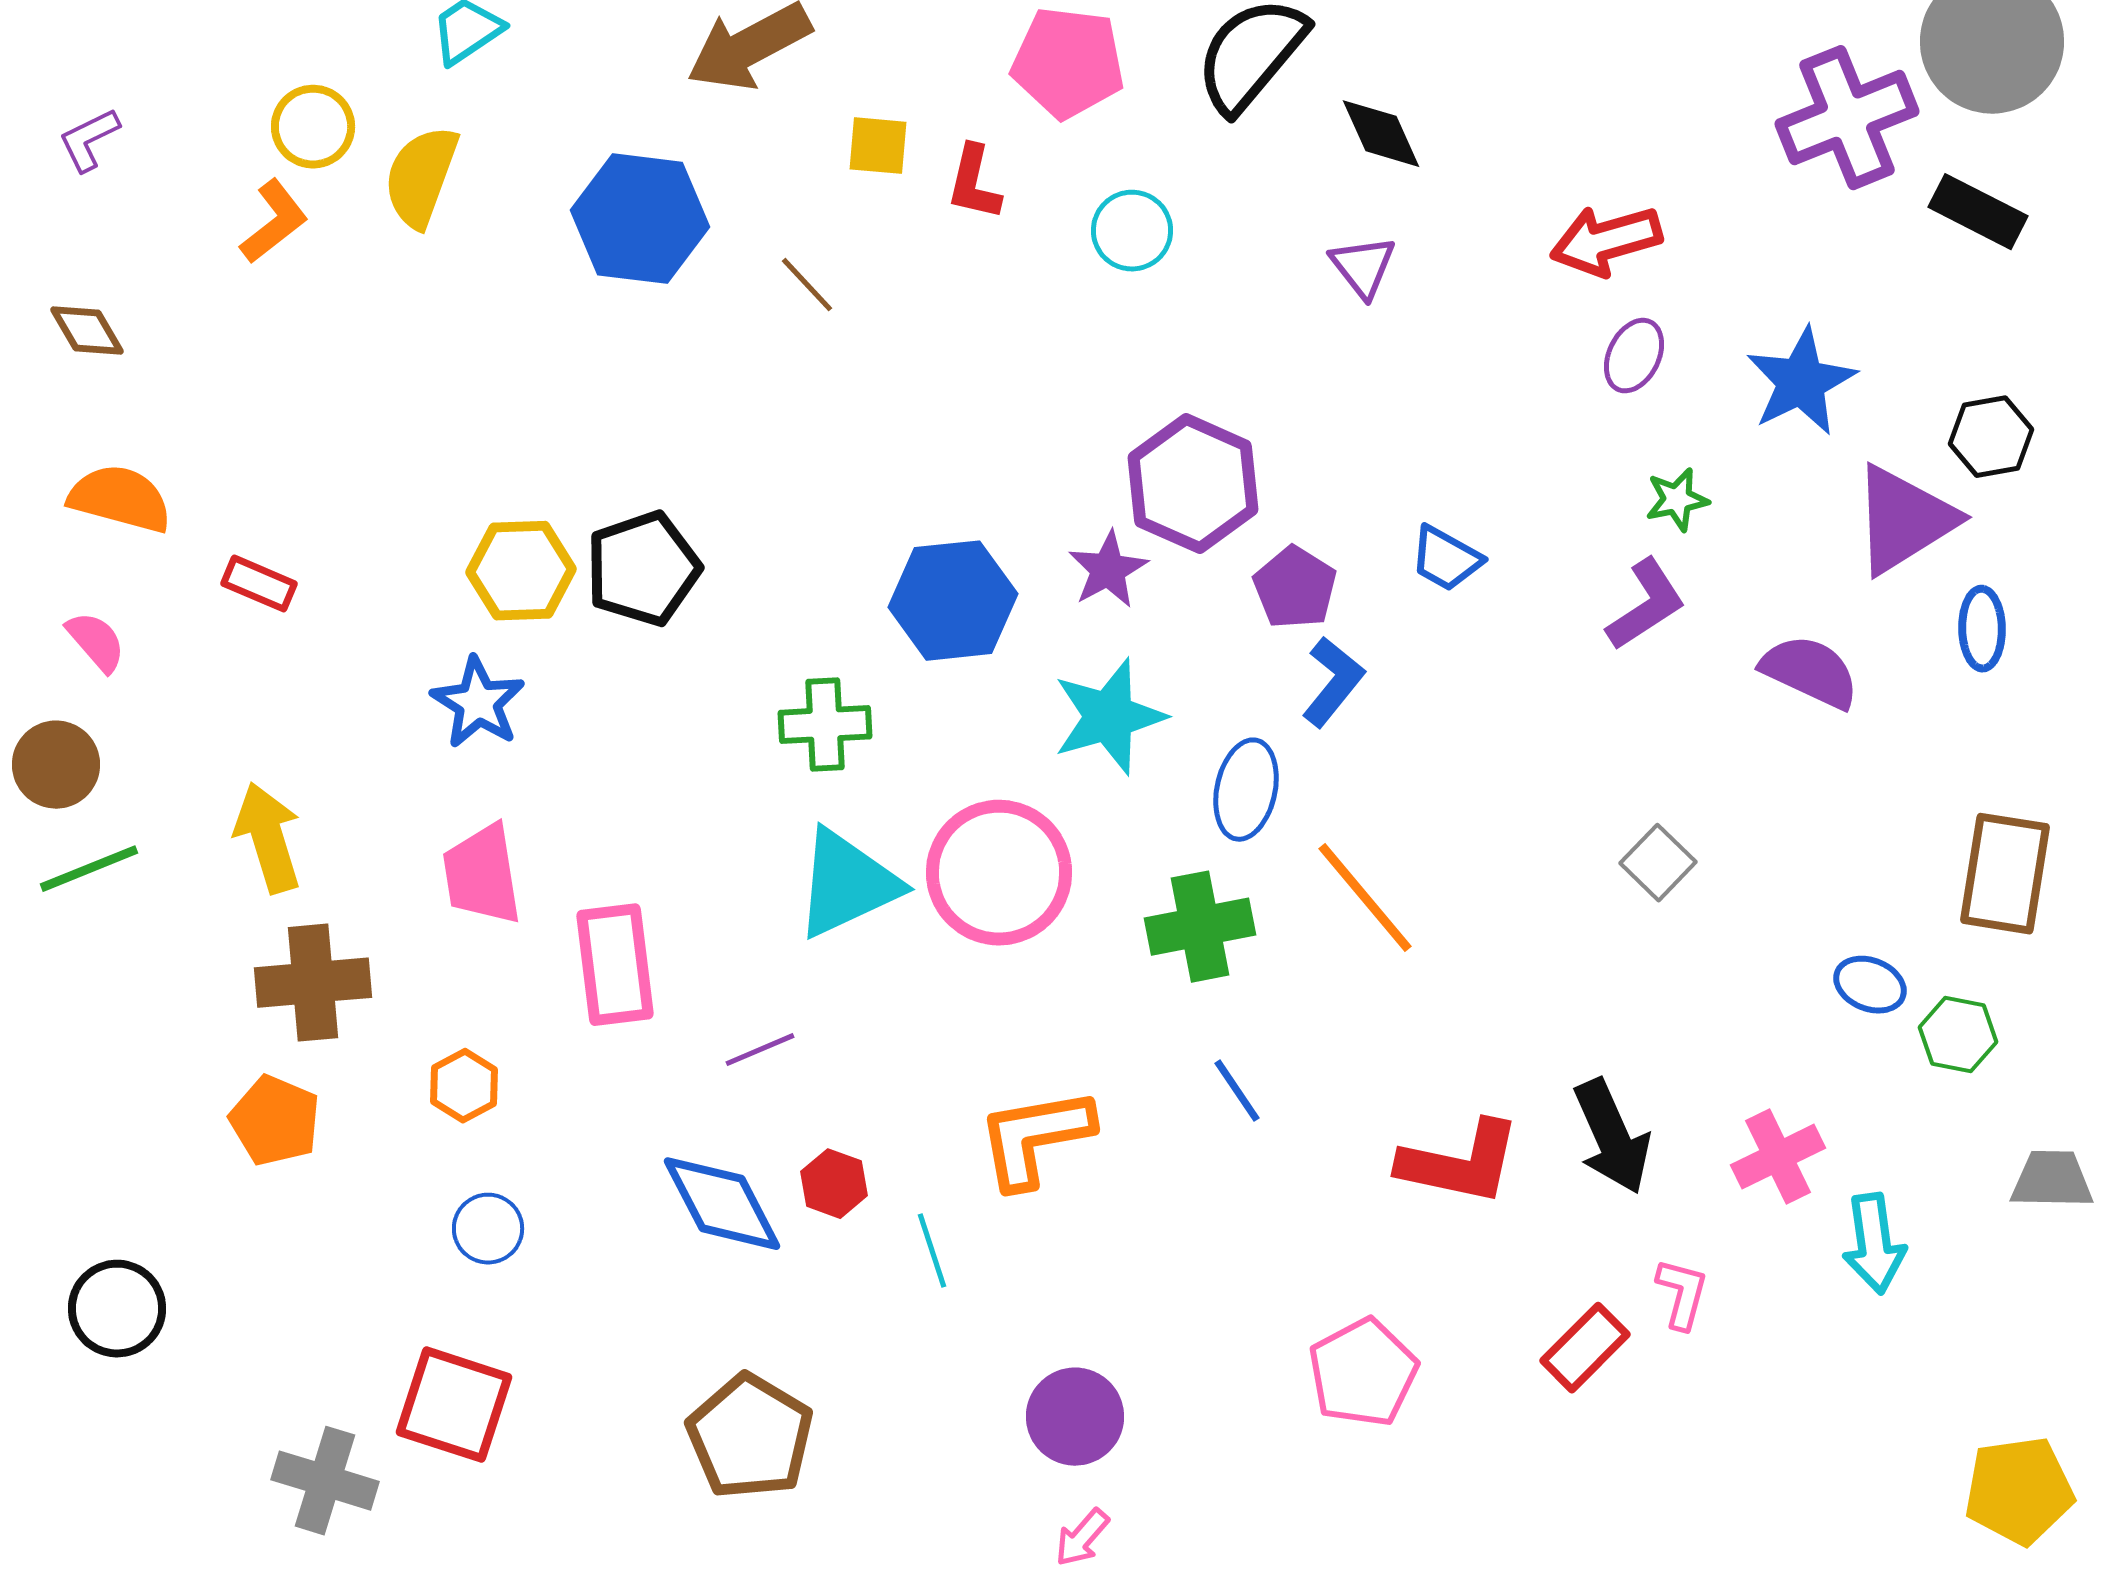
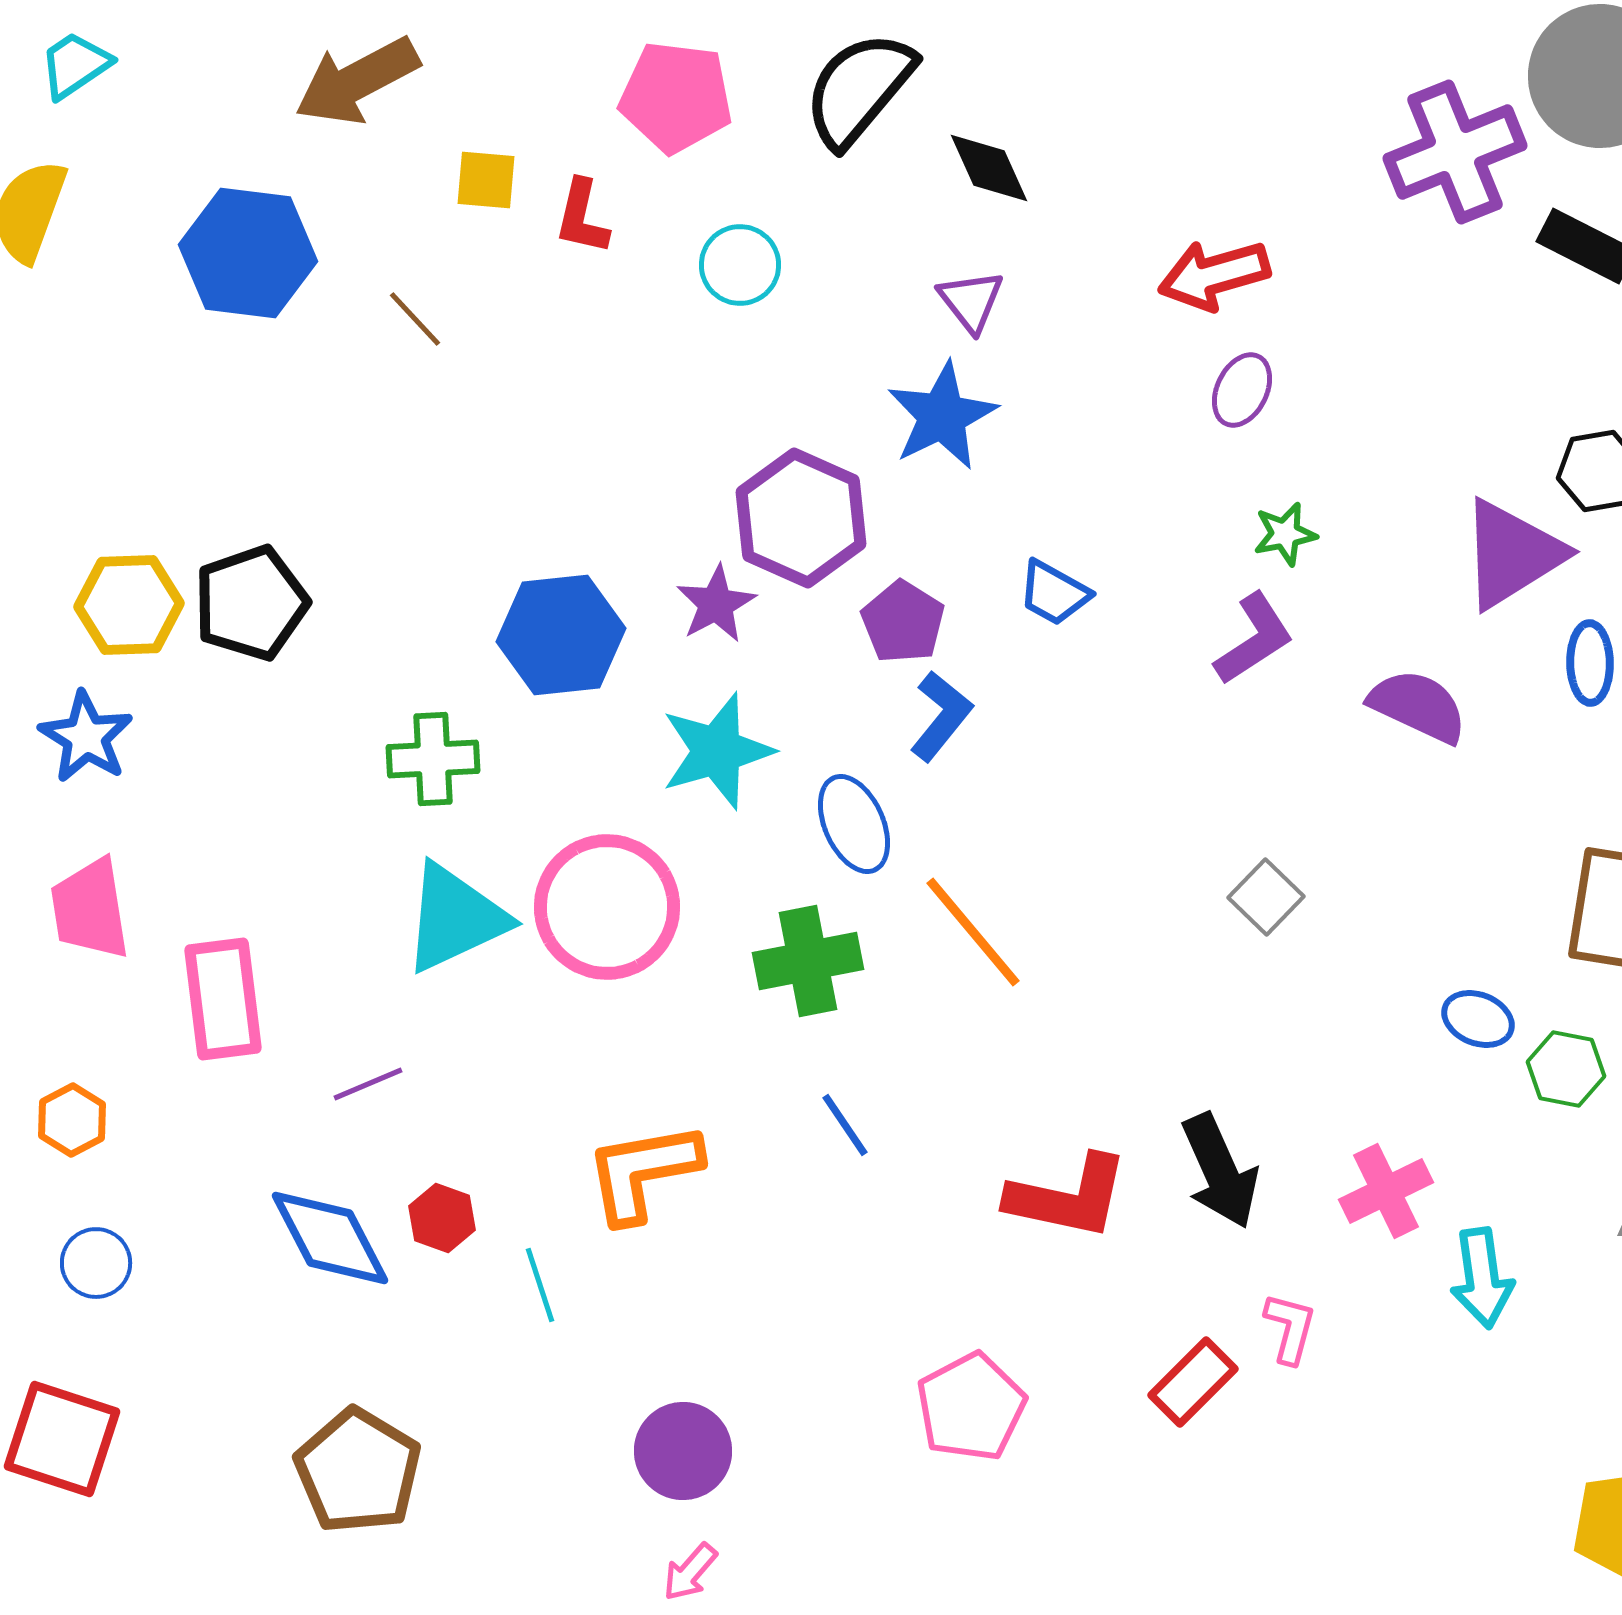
blue star: (1801, 382) -> (942, 416), moved
blue ellipse: (1246, 790) -> (854, 824), turned -36

